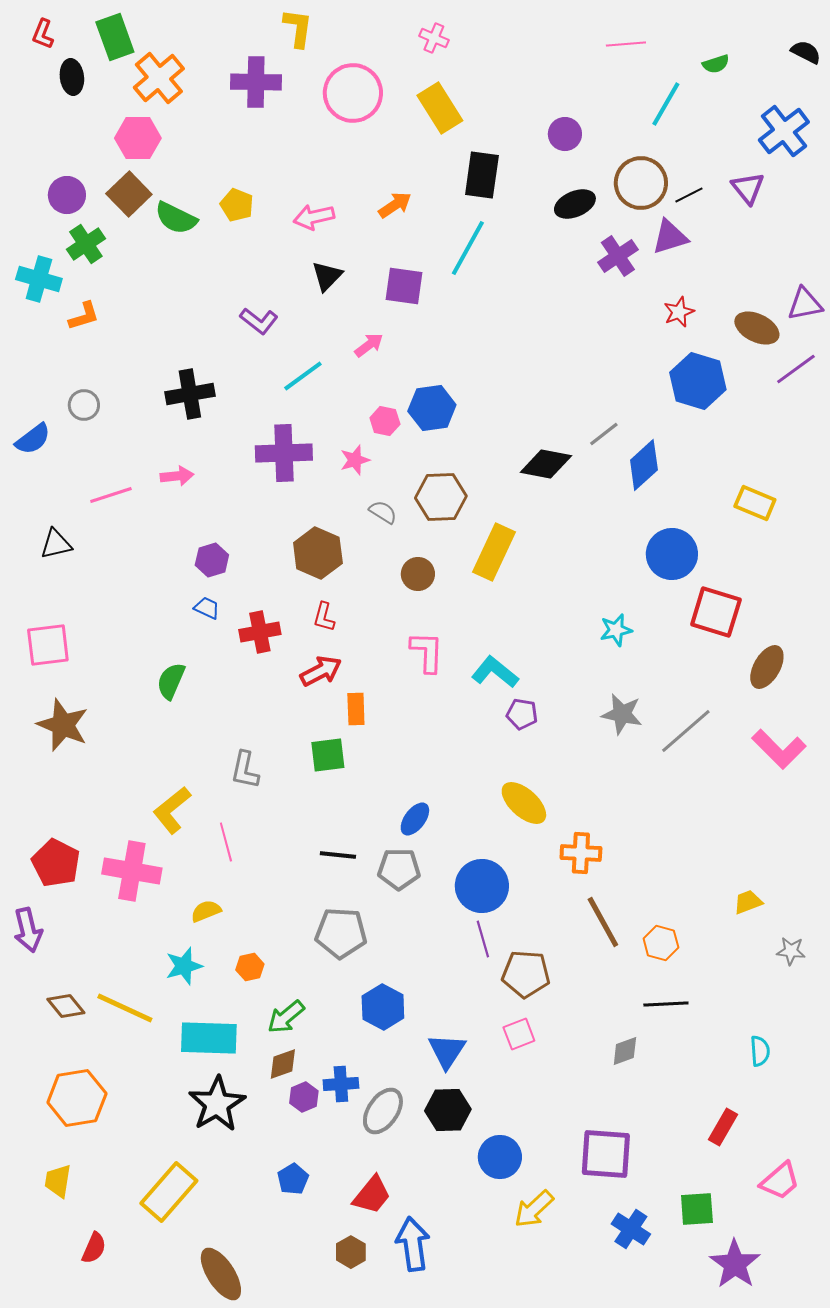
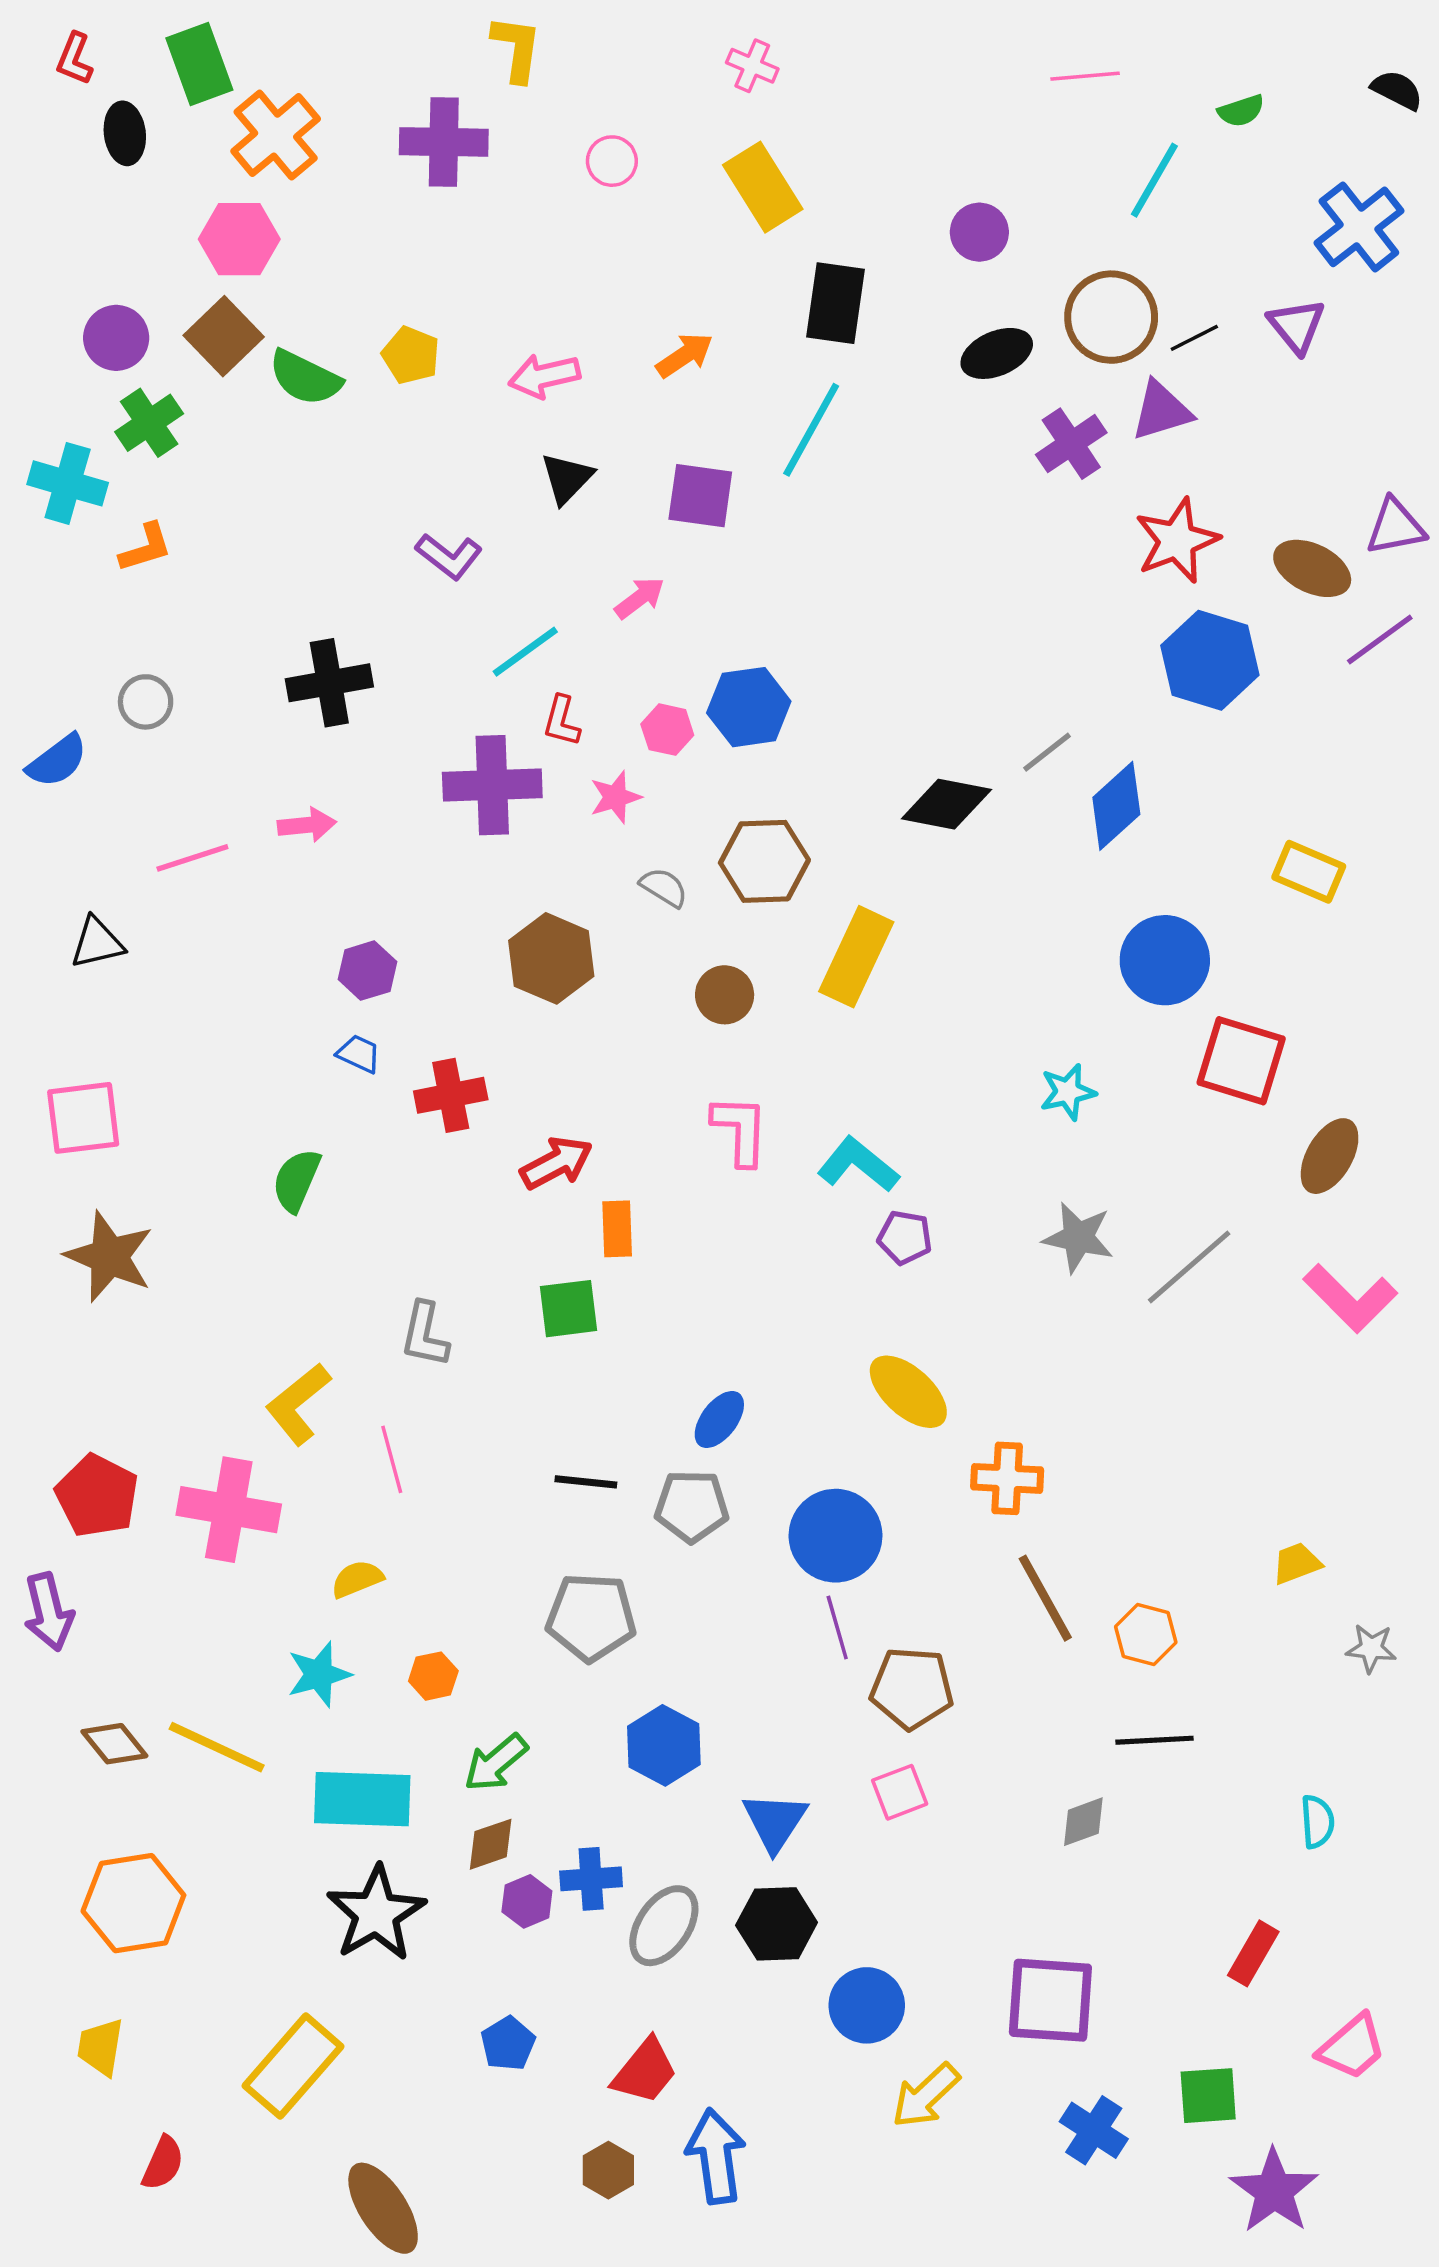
pink circle: (353, 93) -> (612, 161), size x0.5
red star: (679, 312) -> (1177, 541), size x1.6
red L-shape: (324, 617) -> (562, 721), moved

